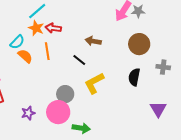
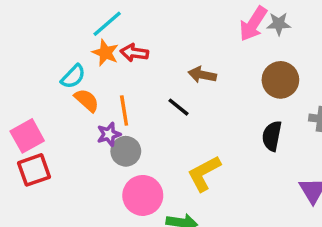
orange line: (47, 51) -> (124, 110), moved
yellow L-shape: (94, 83) -> (204, 173), moved
gray circle: (65, 94) -> (126, 151), moved
purple star: (28, 113) -> (109, 134), moved

